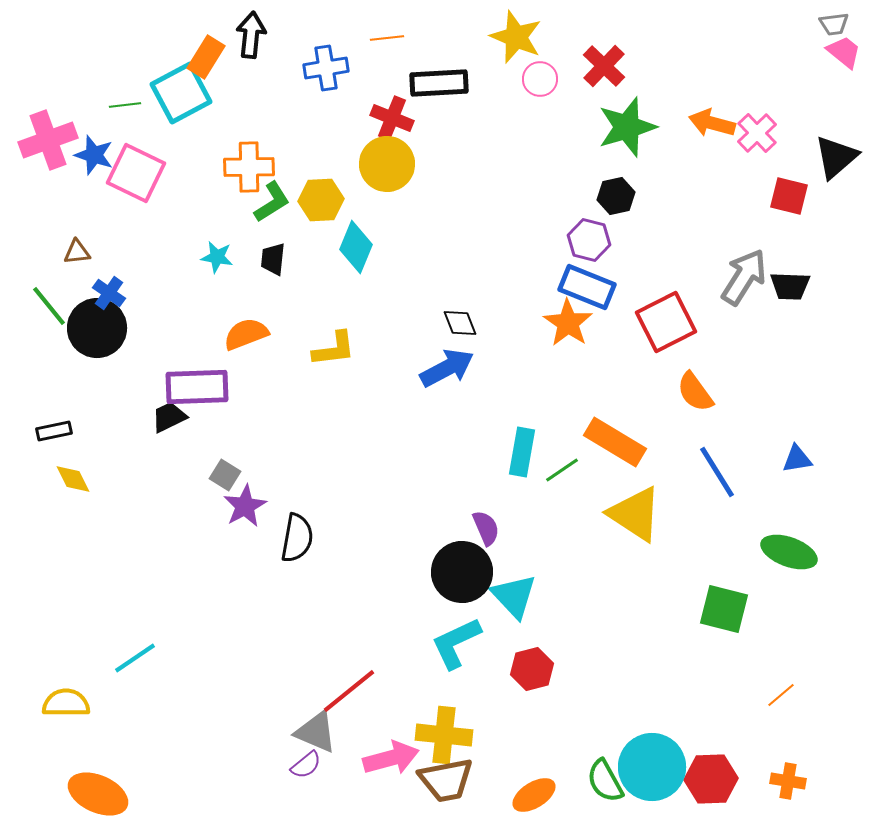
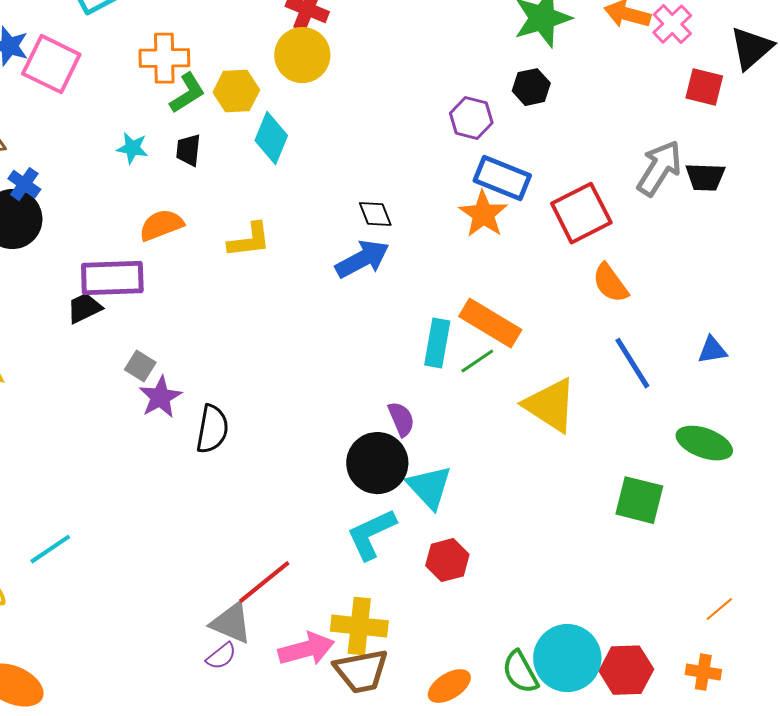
purple hexagon: (589, 240) -> (471, 118), moved
orange rectangle: (615, 442) -> (490, 323), moved
orange line: (781, 695) -> (719, 609), moved

